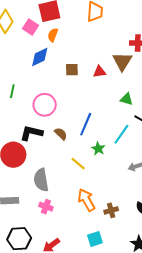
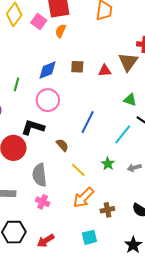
blue diamond: (40, 57) -> (48, 70), moved
brown semicircle: (61, 134) -> (62, 145), moved
green star: (98, 149) -> (108, 164), moved
yellow line: (78, 164) -> (78, 170), moved
orange arrow: (86, 200) -> (83, 198), turned -110

